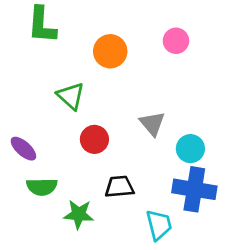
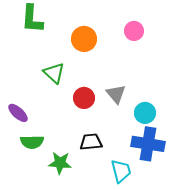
red circle: (94, 139) -> (84, 98), moved

